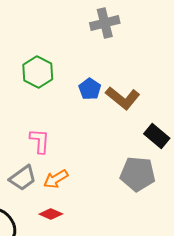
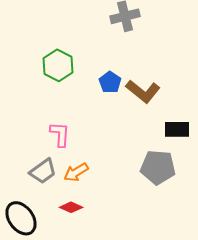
black rectangle: (157, 136) -> (177, 129), turned -40

